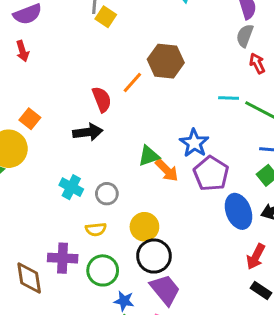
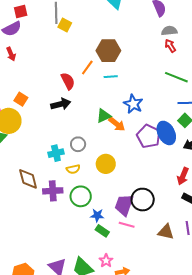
gray semicircle: (245, 36) -> (169, 31), moved, turned 70
cyan line: (229, 98) -> (111, 77), moved
purple pentagon: (211, 174) -> (149, 136), moved
cyan cross: (71, 187) -> (56, 153), moved, turned -35
blue ellipse: (238, 211) -> (166, 133), moved
black circle: (154, 256) -> (143, 200), moved
brown diamond: (29, 278) -> (28, 179), moved
purple trapezoid: (165, 290) -> (124, 205), turned -115

